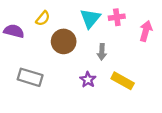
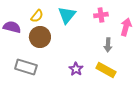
cyan triangle: (90, 18) -> (67, 15), moved
brown circle: (64, 41) -> (40, 37), moved
gray arrow: (102, 52) -> (108, 45), moved

